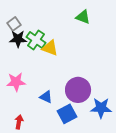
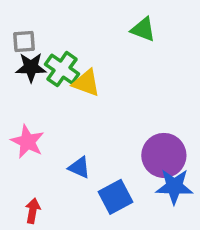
gray square: (14, 24) -> (24, 41), turned 32
pink star: (16, 82) -> (27, 142), turned 30
purple circle: (78, 90) -> (164, 155), moved

